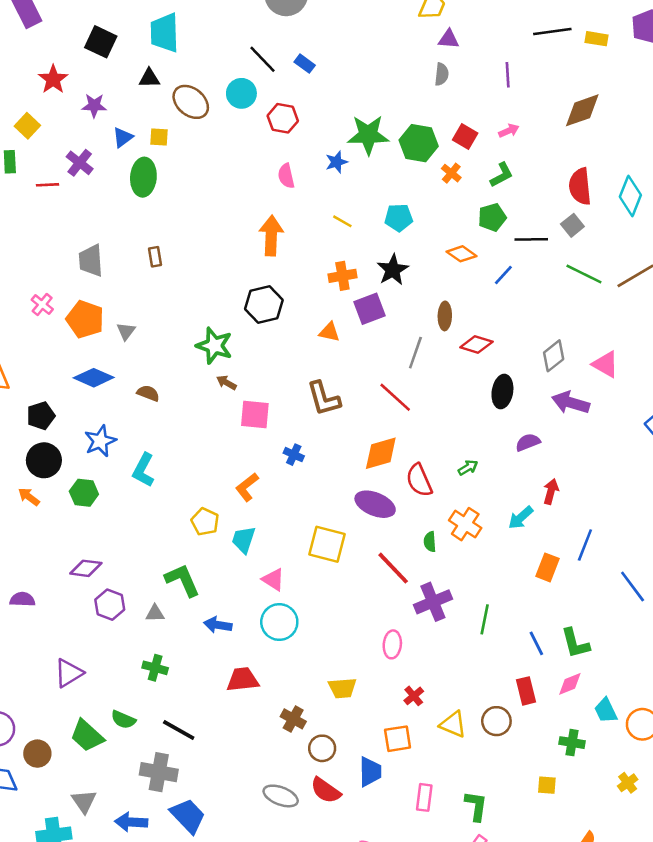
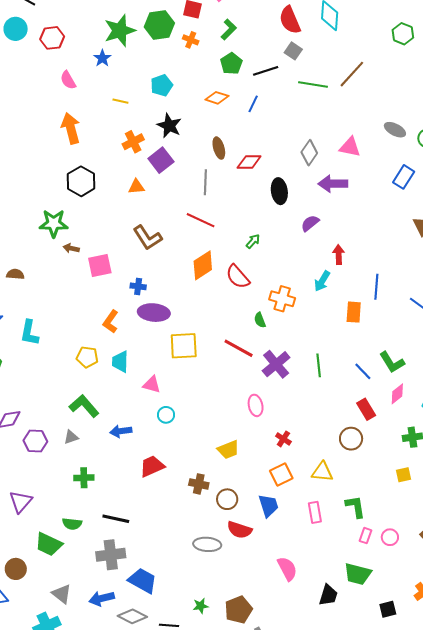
green arrow: (468, 468) -> (253, 241), moved
purple ellipse: (375, 504) -> (154, 313), moved
cyan circle: (279, 622) -> (166, 415), size x0.6
yellow triangle: (453, 724) -> (322, 472), moved

